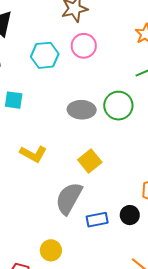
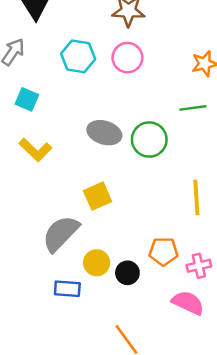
yellow L-shape: (33, 154) -> (35, 150), moved
blue rectangle: (97, 220) -> (67, 289), moved
yellow circle: (51, 250) -> (97, 263), moved

